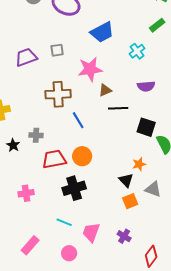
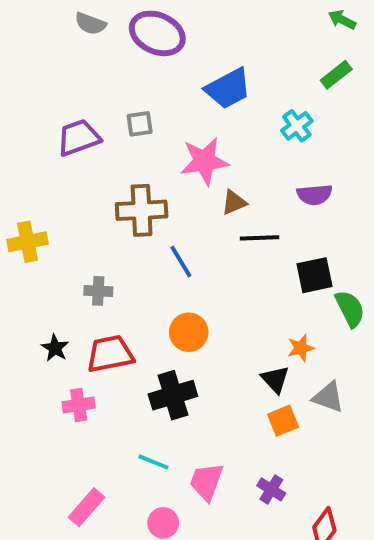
black square: (146, 127) -> (315, 275), turned -30
black star: (13, 145) -> (55, 348), moved
red trapezoid: (54, 159) -> (110, 354), moved

